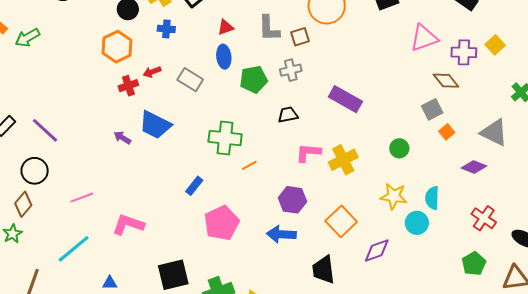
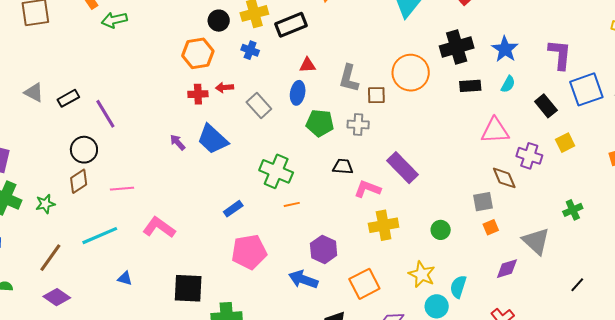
yellow square: (495, 45) -> (565, 143), moved
pink L-shape: (308, 153) -> (367, 189), moved
purple diamond: (474, 167) -> (507, 269), turned -55
brown diamond: (23, 204) -> (79, 181), moved

